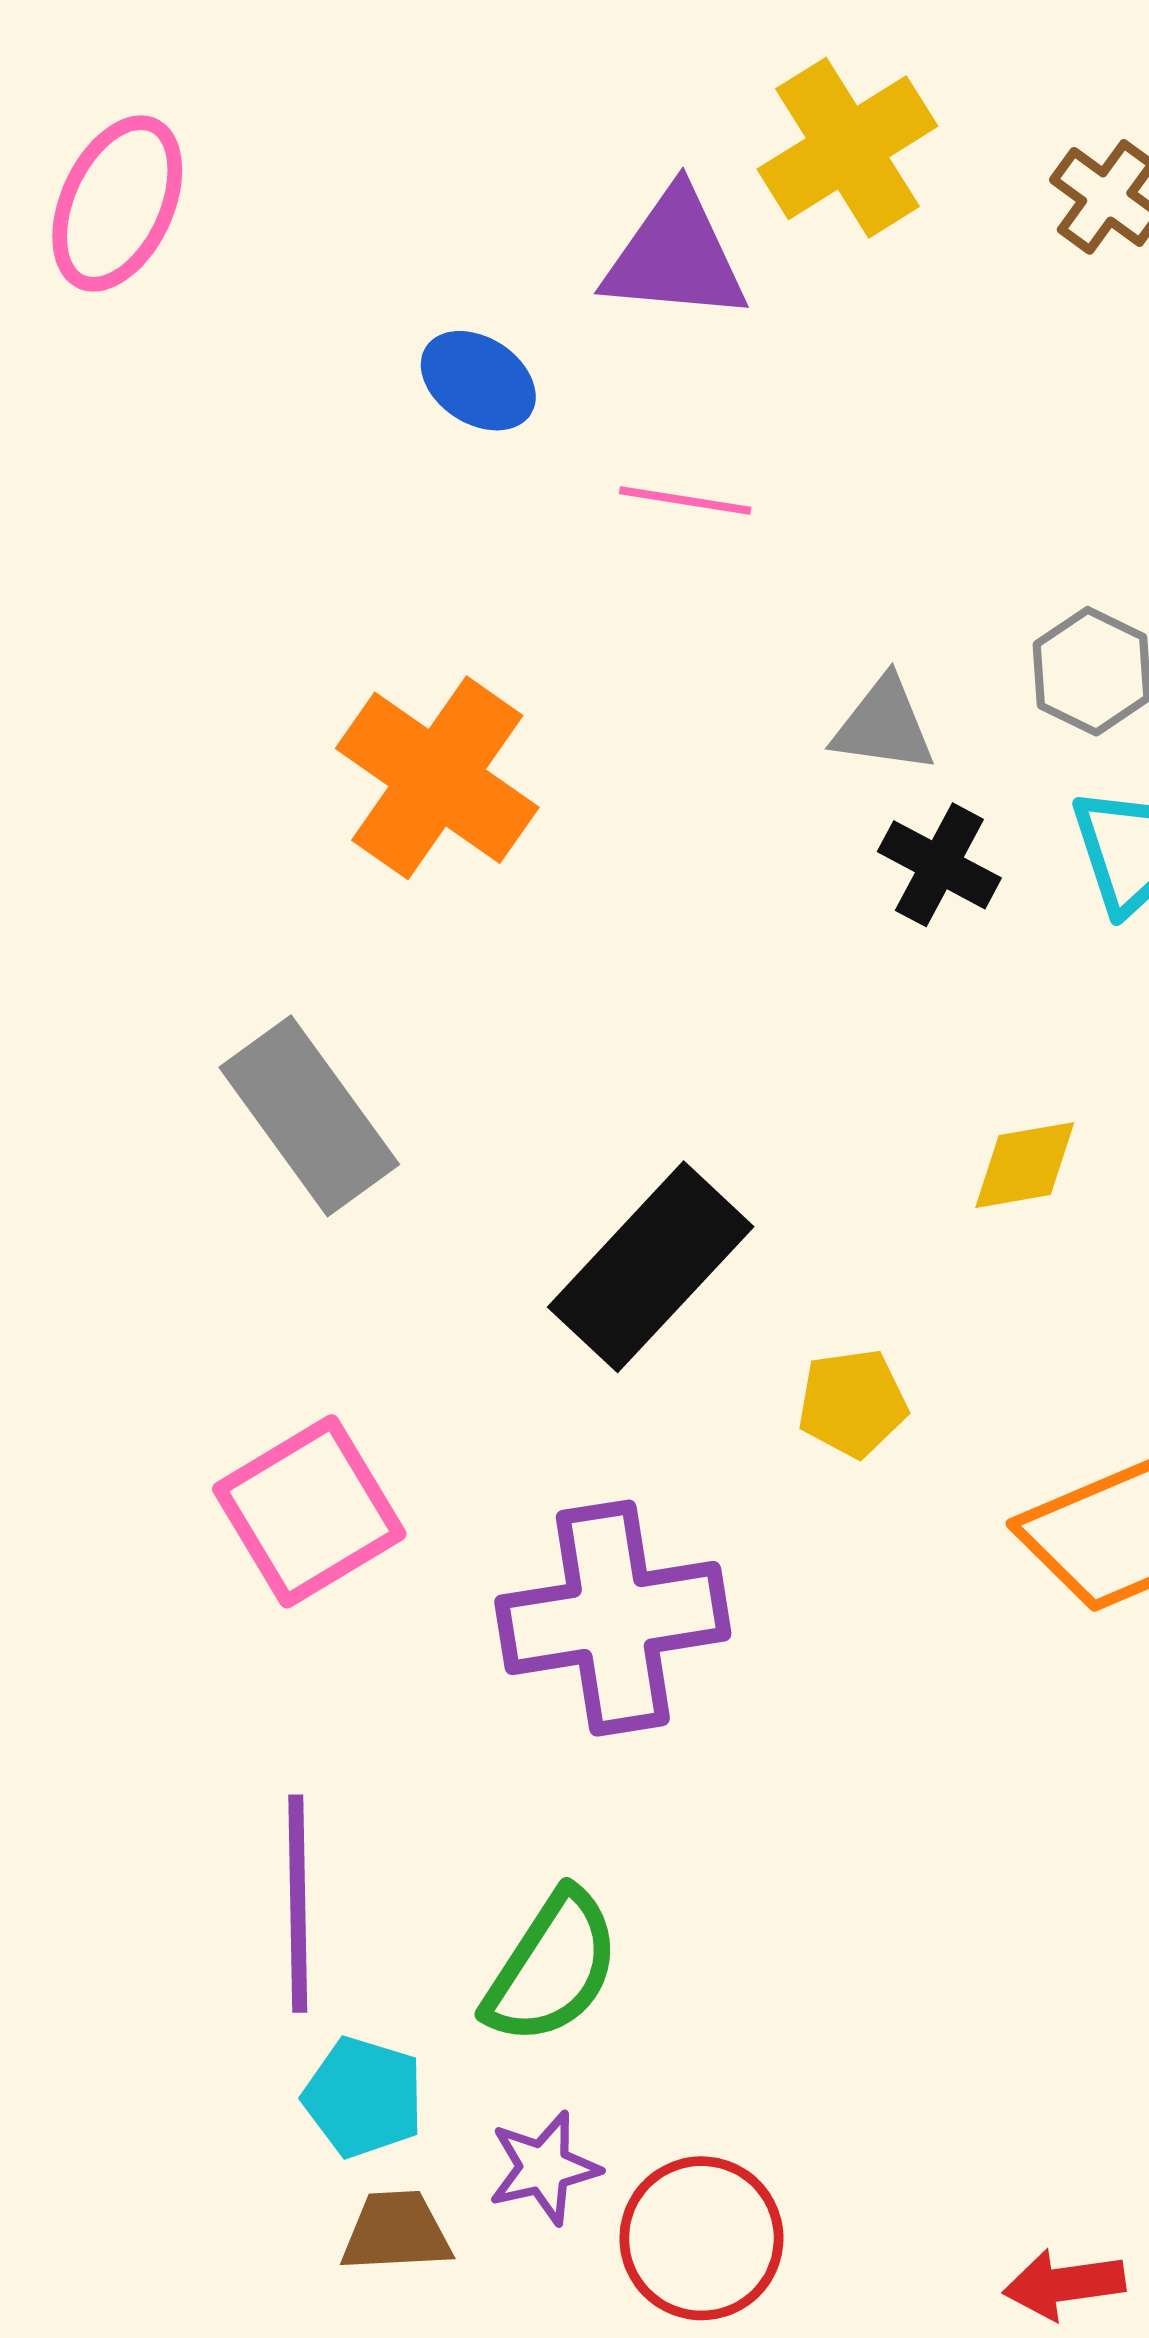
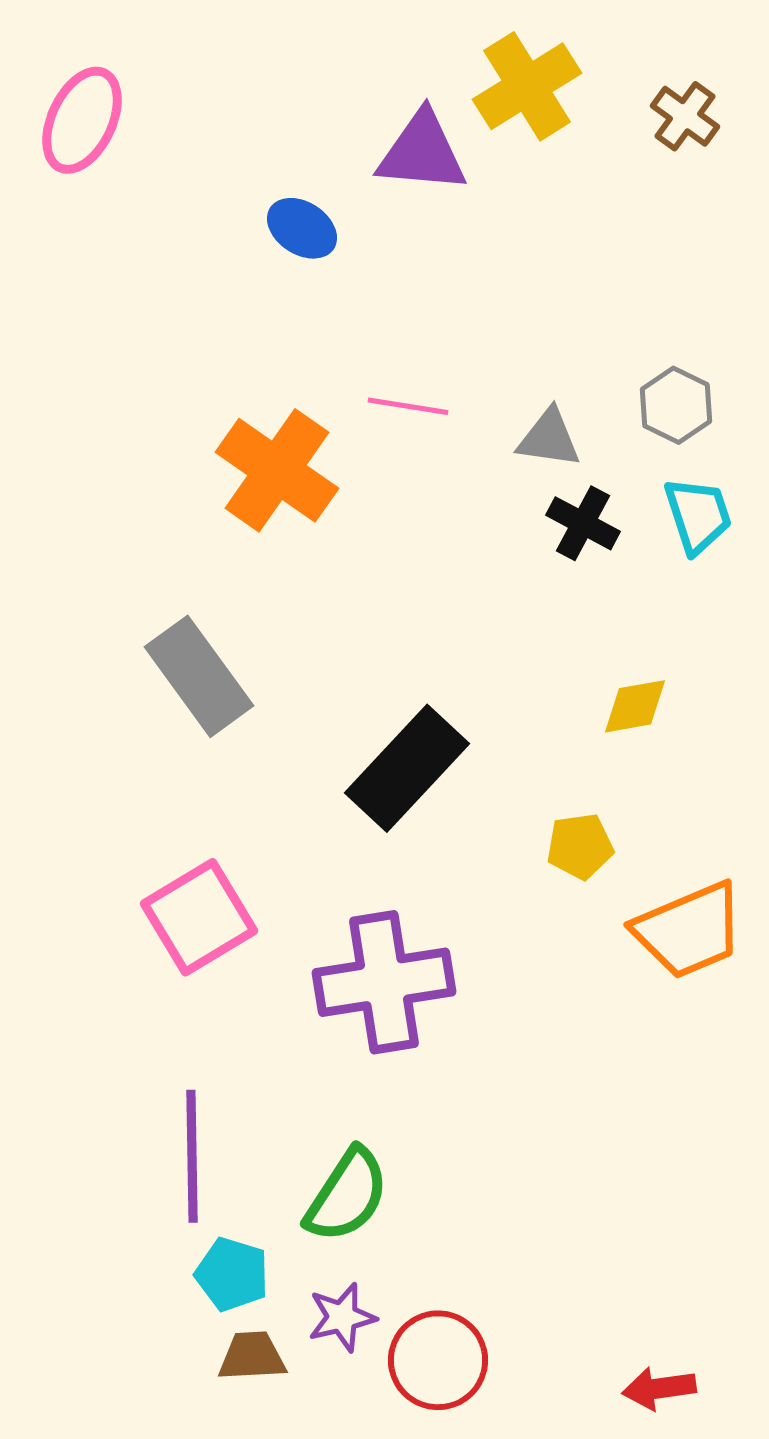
pink line: (685, 501) -> (408, 406), moved
yellow pentagon: (852, 1403) -> (580, 846), moved

